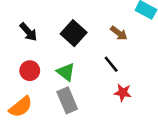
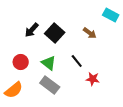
black arrow: (28, 32) -> (32, 30), moved, turned 84
black line: (111, 64) -> (77, 61), moved
gray rectangle: (67, 100) -> (50, 85), turned -30

